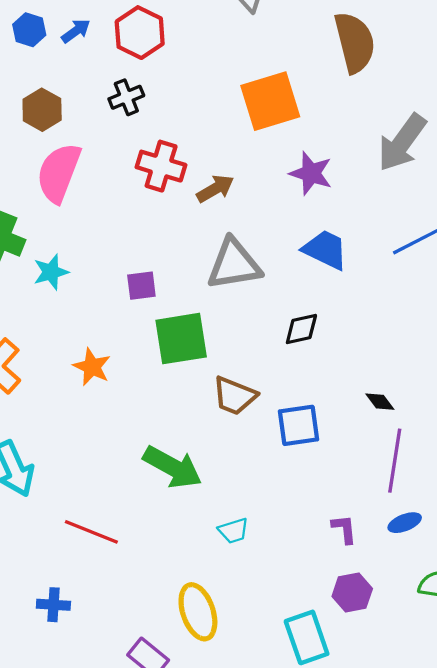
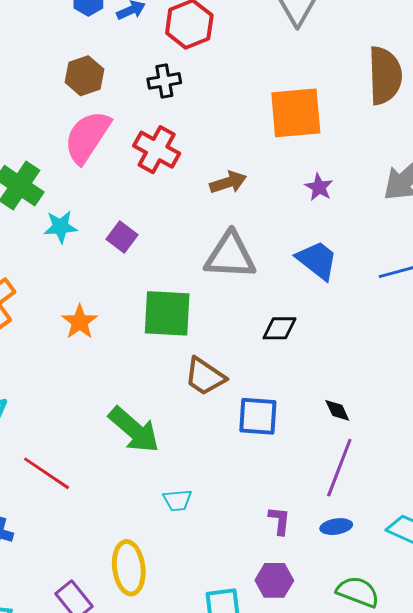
red cross: (161, 166) -> (157, 150), moved
purple star: (311, 173) -> (319, 187), size x0.7
purple square: (141, 286) -> (122, 237), moved, turned 32

